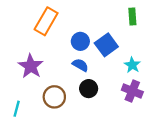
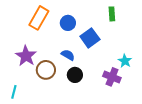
blue circle: (80, 41) -> (68, 23), moved
cyan star: (132, 65) -> (125, 61), moved
brown circle: (54, 97) -> (46, 70), moved

